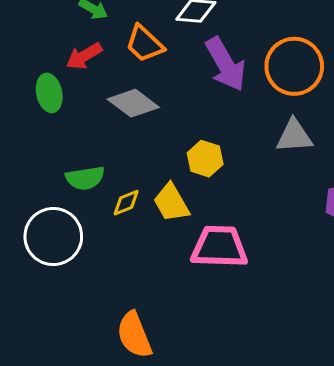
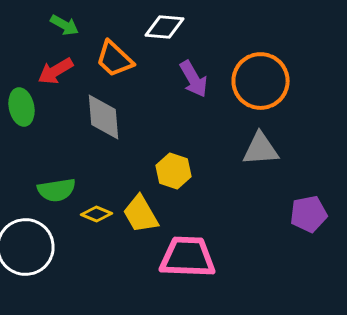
purple arrow: (226, 64) -> (194, 79), size x0.7
gray diamond: (133, 103) -> (104, 117), turned 48
yellow diamond: (126, 203) -> (96, 214), turned 44

